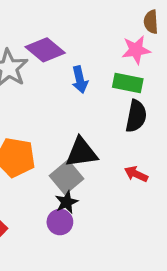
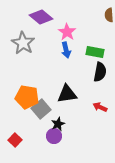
purple diamond: (45, 50) -> (41, 17), moved
pink star: (136, 50) -> (67, 32), moved, turned -30
gray square: (67, 177) -> (41, 109), moved

